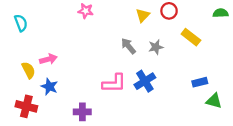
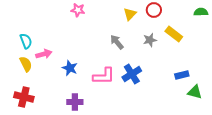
cyan semicircle: (21, 23) -> (26, 41), moved
gray star: (156, 47) -> (150, 40), moved
blue star: (49, 87) -> (70, 68), moved

